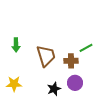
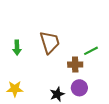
brown trapezoid: (46, 56) -> (50, 42), moved

